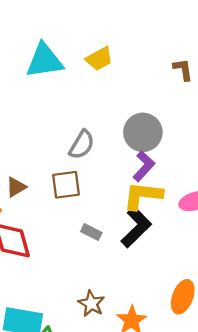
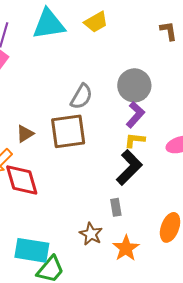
brown square: (66, 185) -> (68, 131), size x1.4
yellow L-shape: (143, 196) -> (135, 140), size x0.6
gray rectangle: (91, 232) -> (116, 207), moved, turned 54

